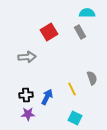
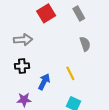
gray semicircle: (92, 78) -> (85, 44), moved
black cross: (26, 95) -> (22, 66), moved

